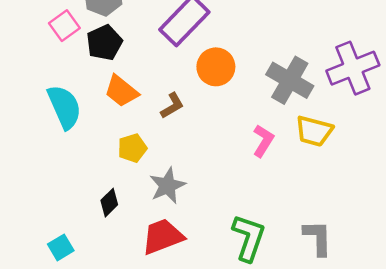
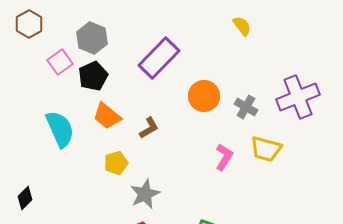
orange circle: (216, 67) -> (204, 96), moved
gray cross: (290, 80) -> (246, 107), size x0.6
black diamond: (109, 203) -> (25, 198), moved

